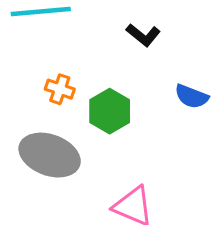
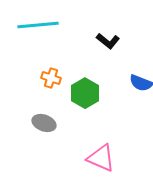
gray ellipse: (50, 155) -> (44, 123), size x0.6

